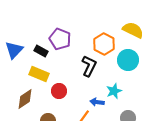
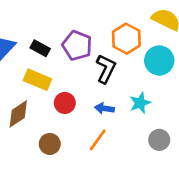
purple pentagon: (60, 39) -> (77, 45), moved
blue arrow: (97, 102) -> (104, 108), moved

